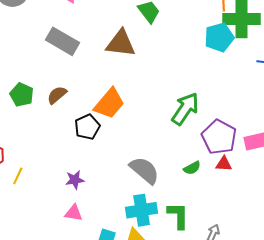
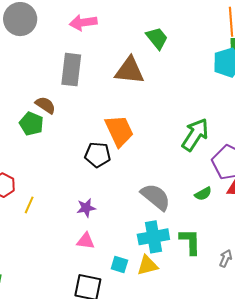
gray rectangle: (63, 41) -> (71, 70), turned 68
brown semicircle: (57, 95) -> (45, 105), moved, turned 75
orange trapezoid: (109, 103) -> (119, 131), turned -64
black pentagon: (87, 127) -> (98, 155), turned 30

